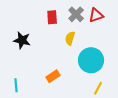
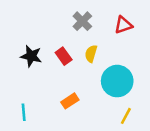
gray cross: (76, 14) -> (82, 21), moved
red rectangle: (52, 17) -> (64, 56), moved, turned -32

